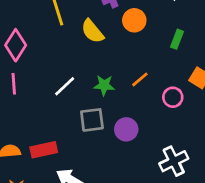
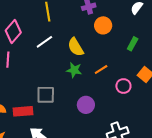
yellow semicircle: (92, 31) -> (76, 47), moved
white line: (65, 86) -> (44, 42), moved
gray square: (92, 120) -> (46, 95), moved

